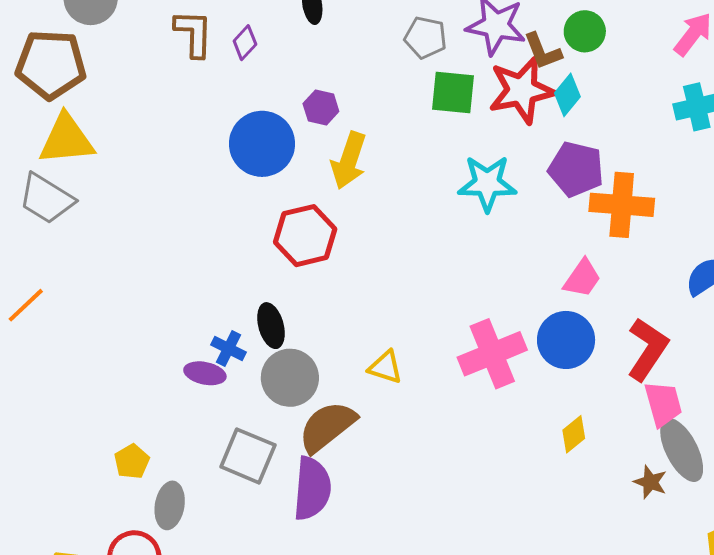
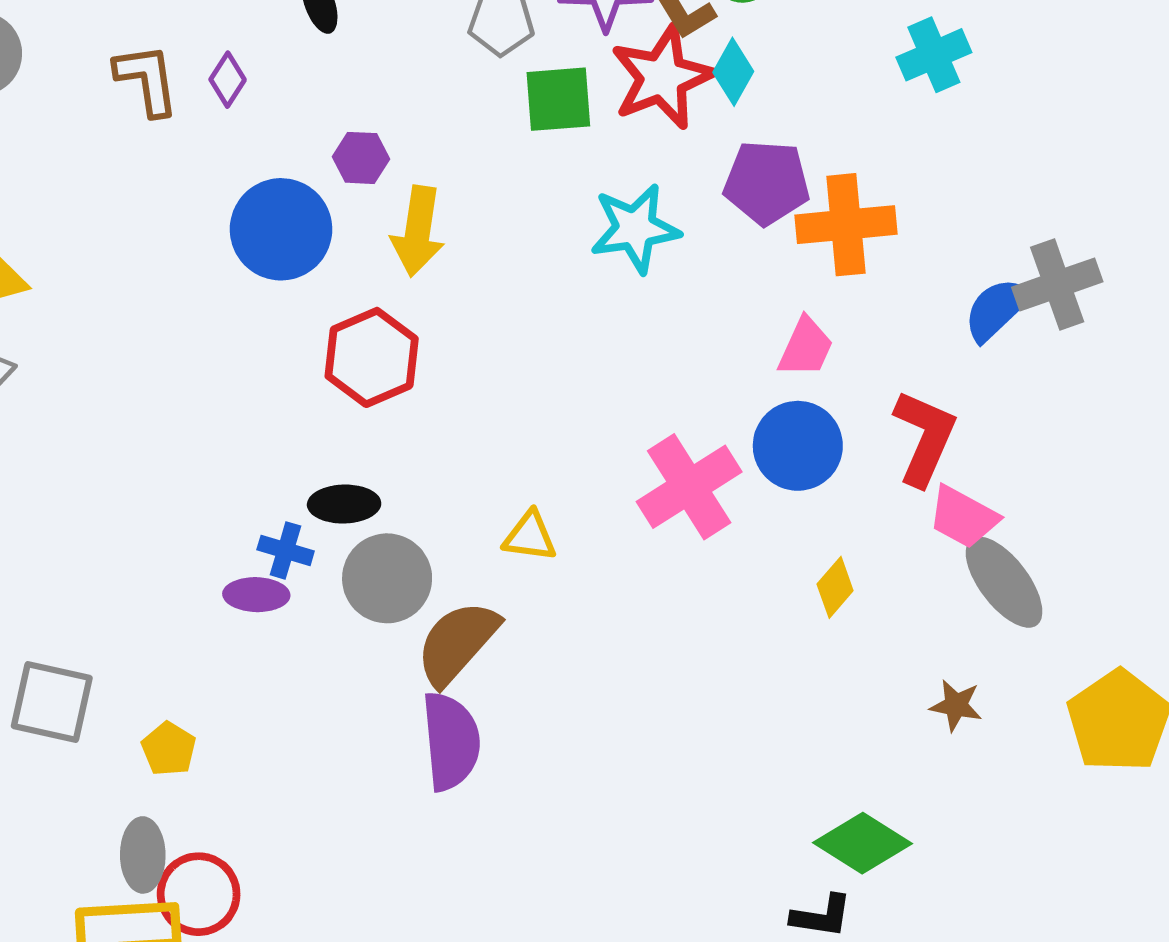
black ellipse: (271, 326) -> (344, 504), turned -66
pink trapezoid: (663, 404) -> (963, 517), turned 144
gray square: (248, 456) -> (52, 702), moved
brown star: (650, 482) -> (956, 705), moved
gray ellipse: (170, 505) -> (143, 855), moved

